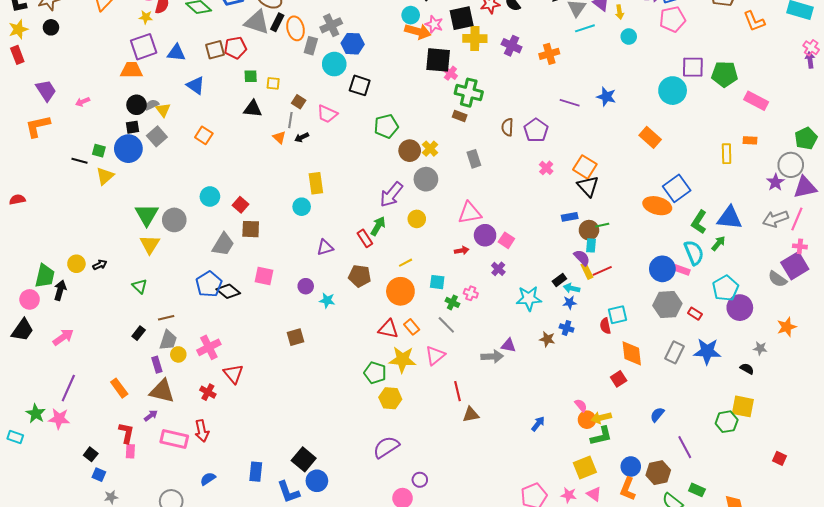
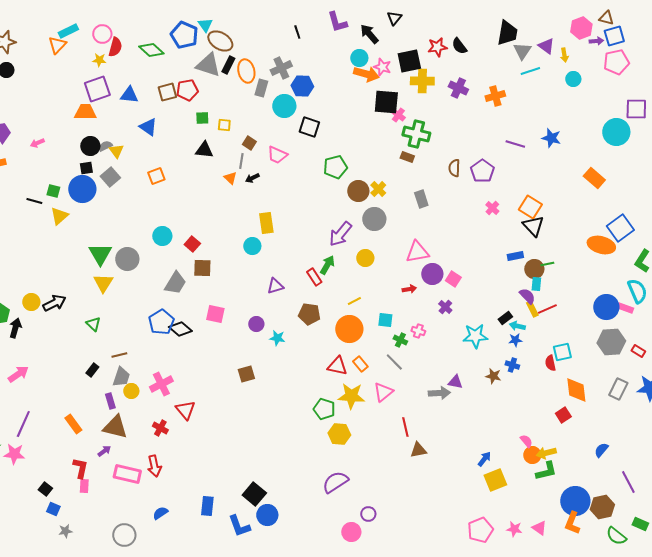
orange square: (204, 135) -> (156, 176), turned 36
black arrow: (100, 265) -> (54, 303), size x1.6
blue circle: (631, 467) -> (575, 501), size x1.5
yellow square: (585, 468) -> (495, 480), moved

